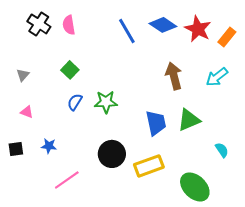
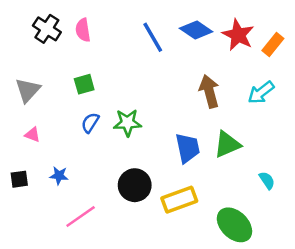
green square: (70, 70) -> (84, 84), turned 30
gray triangle: (23, 75) -> (28, 90), size x1.6

